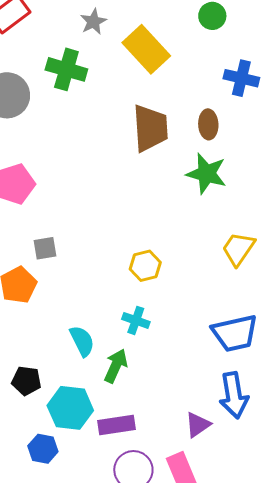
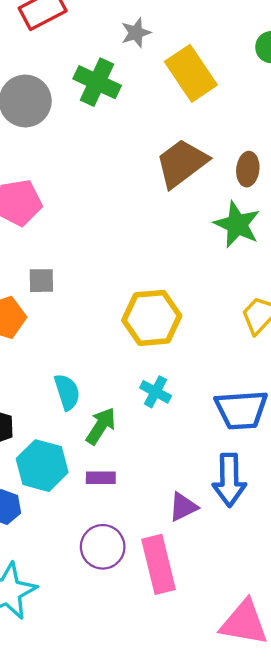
brown trapezoid: (150, 128) -> (182, 163), turned -132
yellow hexagon: (145, 266) -> (152, 318), size x1.6
cyan cross: (136, 320) -> (156, 392), moved
purple rectangle: (116, 425) -> (101, 478), moved, size x0.7

